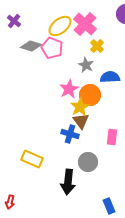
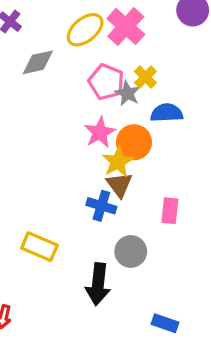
gray diamond: (31, 46) -> (38, 62), turned -30
yellow cross: (97, 46) -> (145, 77), moved
pink pentagon: (52, 48) -> (106, 82), moved
blue rectangle: (109, 206) -> (165, 323), turned -49

